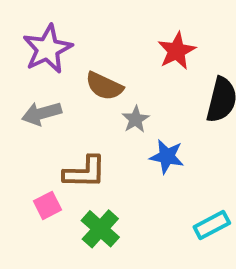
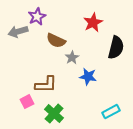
purple star: (47, 49) -> (37, 17), moved, size x0.7
gray arrow: (42, 113) -> (18, 32), moved

